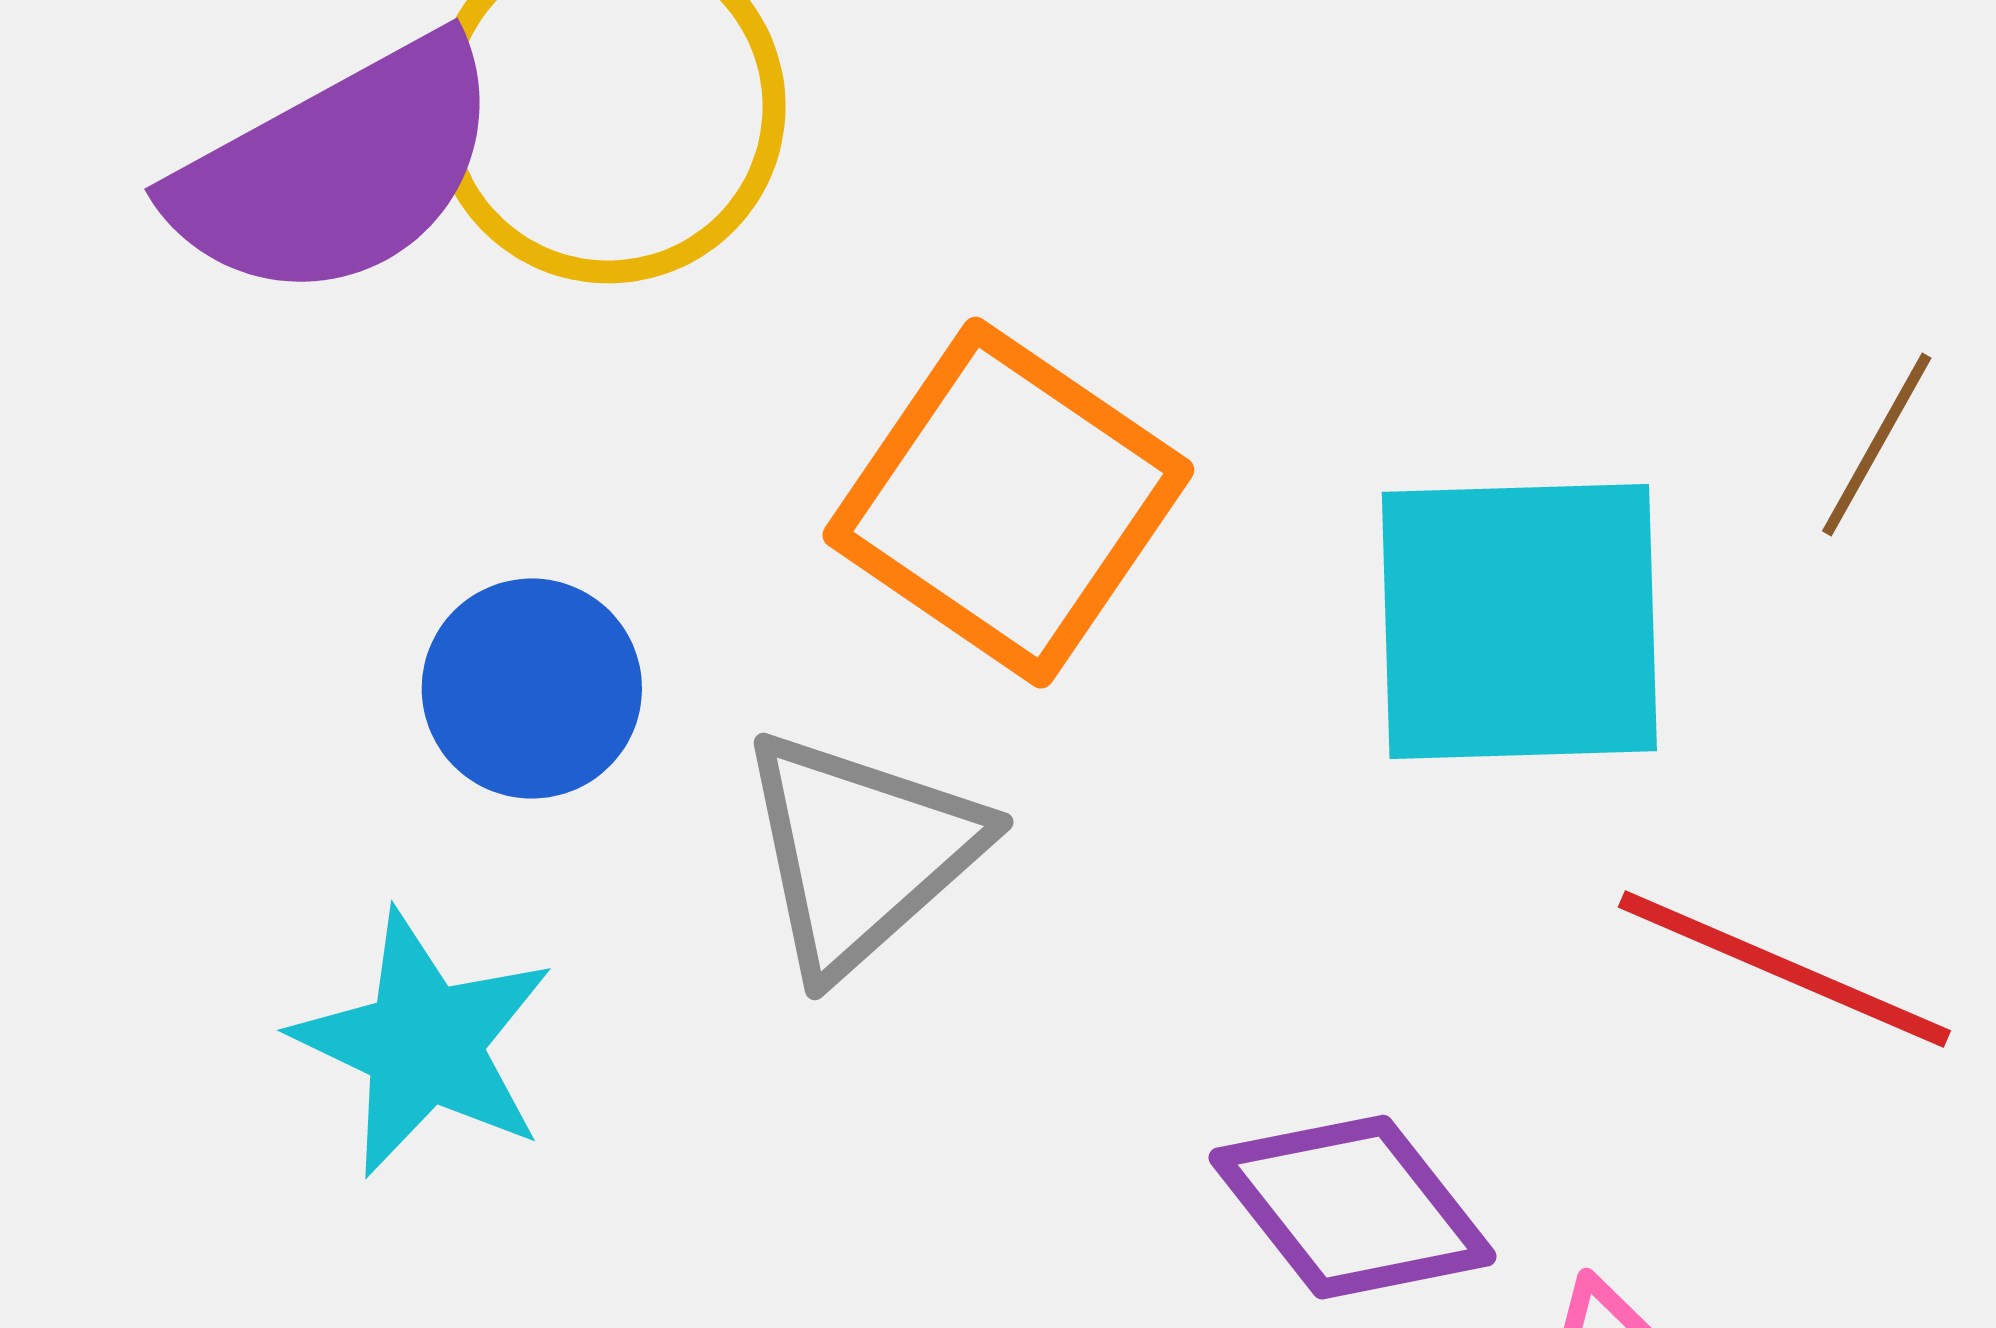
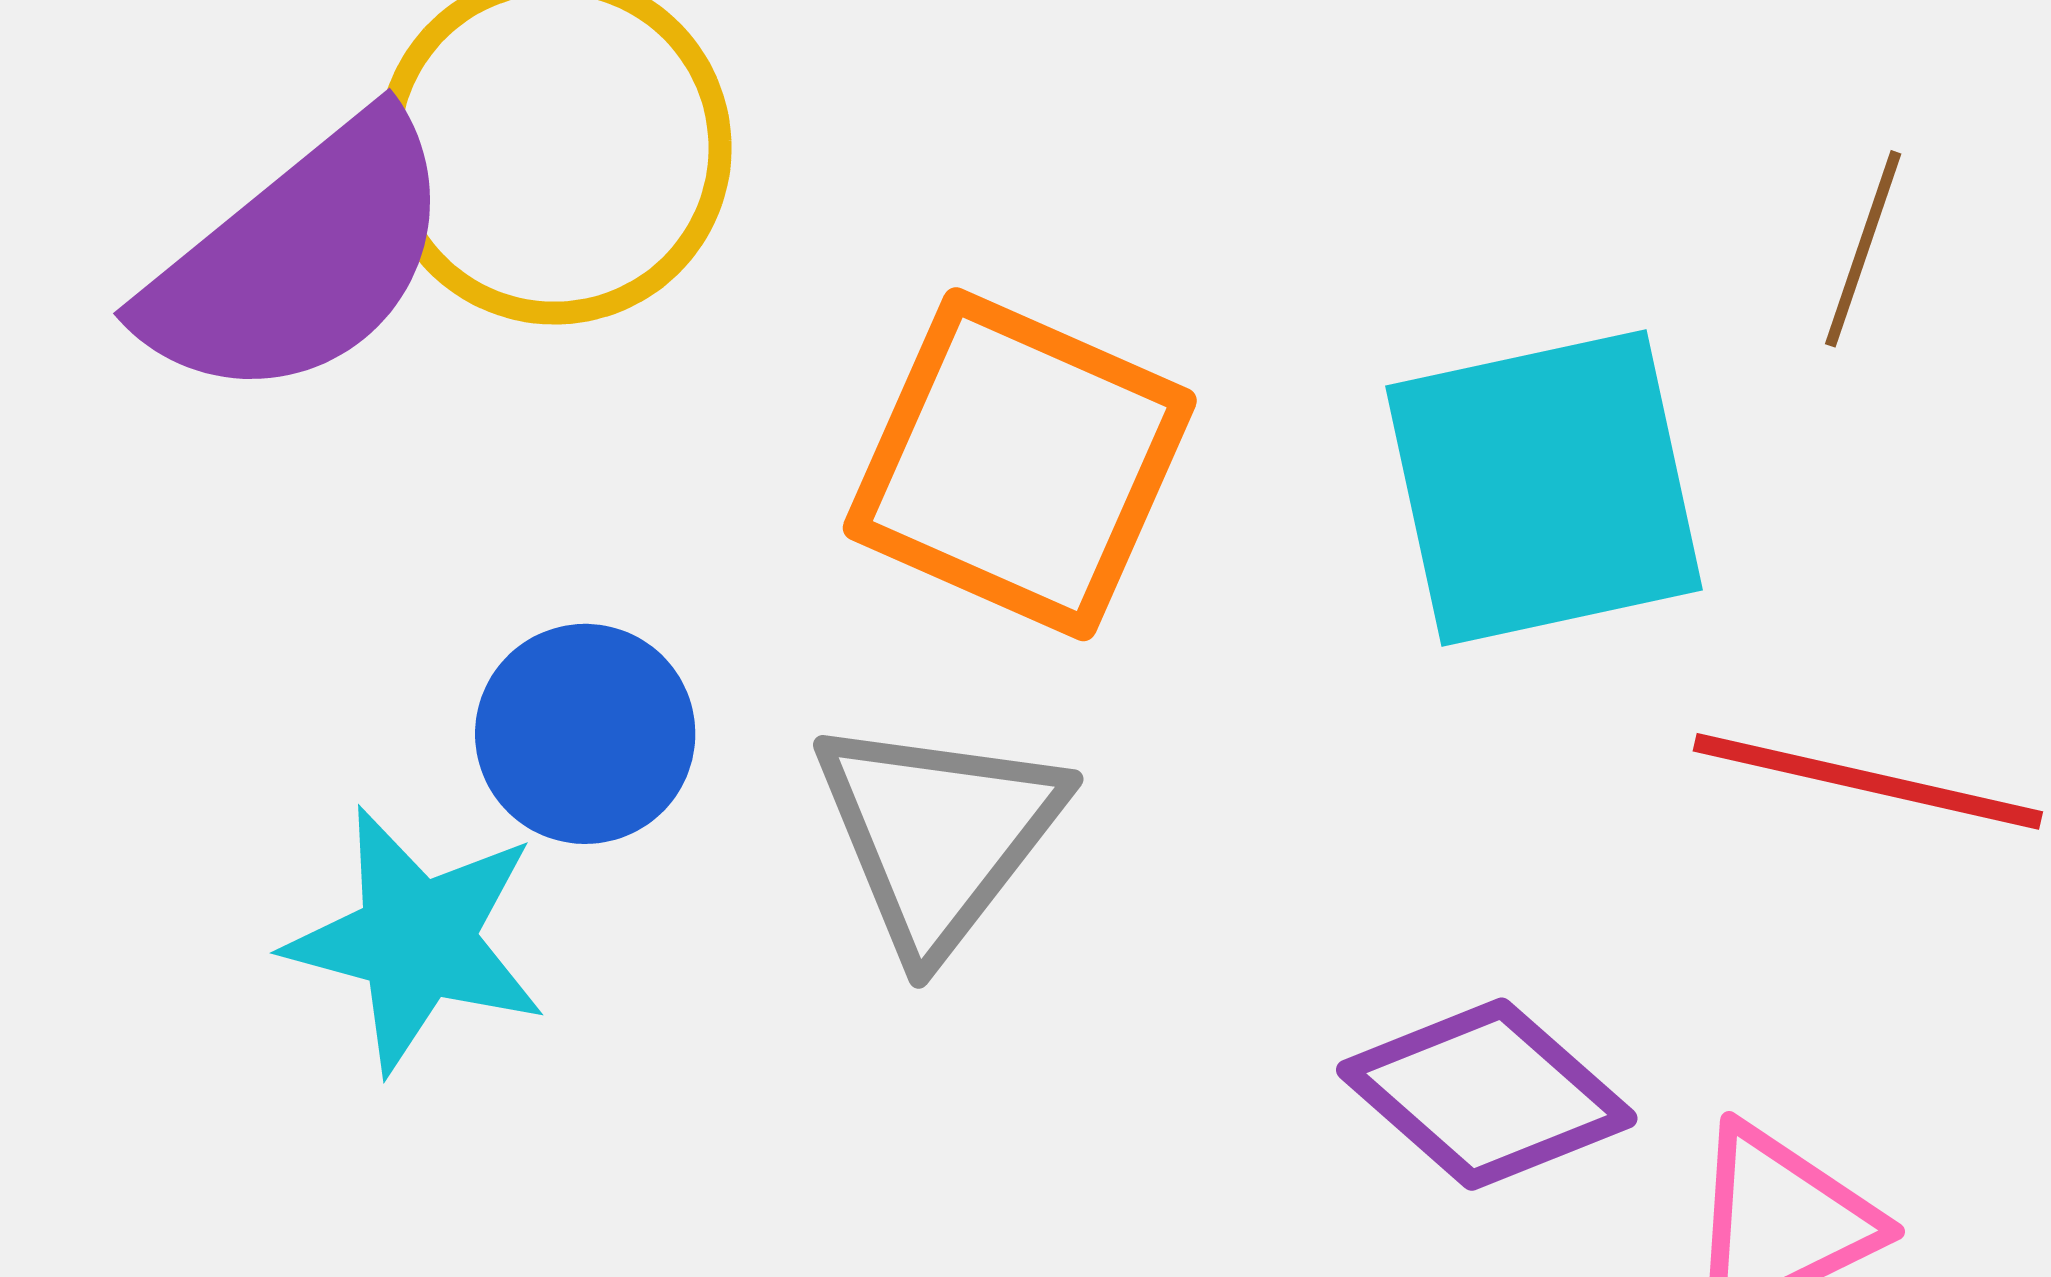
cyan star: (424, 1044) -> (416, 940), moved

